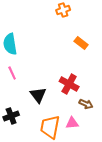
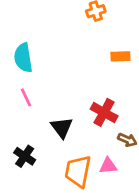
orange rectangle: (81, 43) -> (120, 56), turned -40
black cross: (11, 116) -> (25, 156), turned -35

